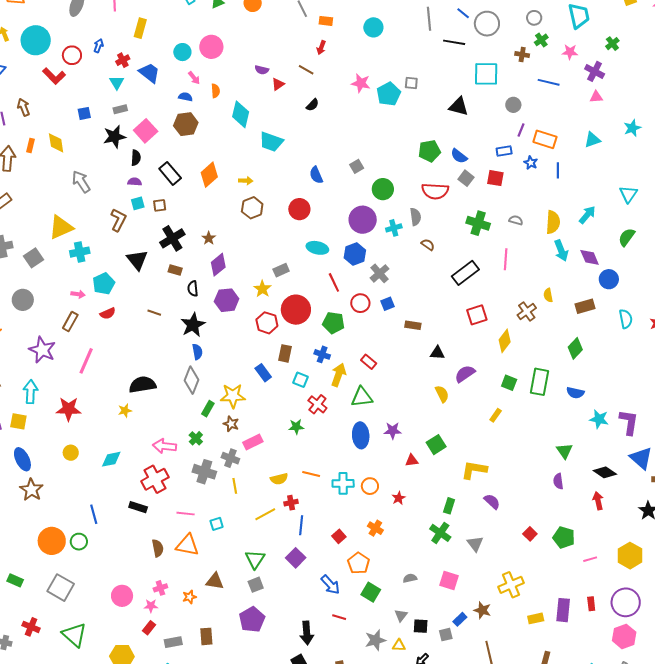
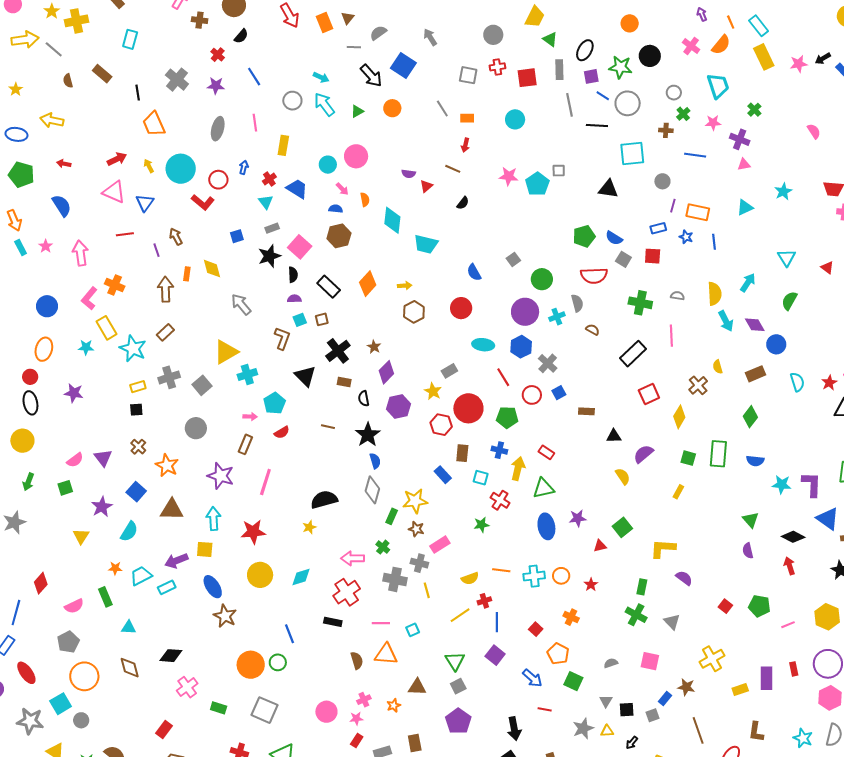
yellow circle: (71, 453) -> (260, 575), size x1.6

